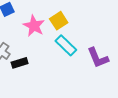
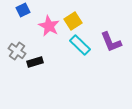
purple L-shape: (98, 58) -> (111, 42), moved

